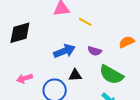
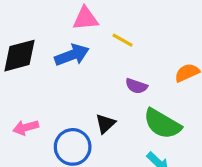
blue arrow: (64, 51) -> (72, 55), moved
black triangle: (75, 75) -> (105, 124), turned -40

